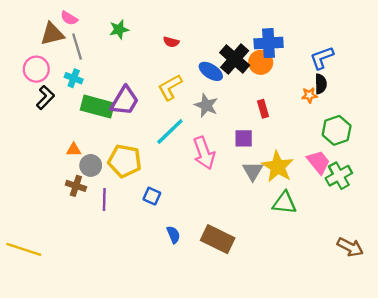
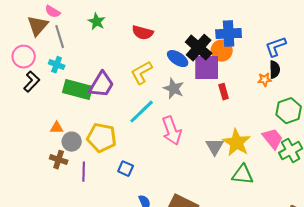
green star: (119, 29) -> (97, 22), turned -30
brown triangle: (52, 34) -> (38, 26), turned -35
red semicircle: (171, 42) -> (143, 33), size x1.5
purple square: (244, 138) -> (207, 68), moved, size x1.6

